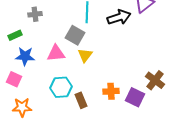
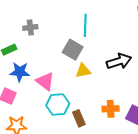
black arrow: (119, 17) -> (119, 61), moved
pink triangle: (56, 53) -> (45, 81), moved, turned 42
yellow triangle: (85, 55) -> (83, 71), turned 42

